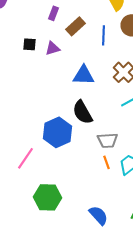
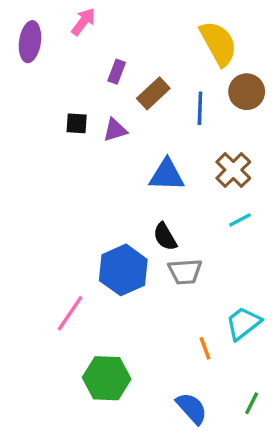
black semicircle: (82, 112) -> (165, 237), size x0.7
gray trapezoid: (108, 140) -> (185, 272), moved
orange line: (106, 162) -> (205, 348), moved

